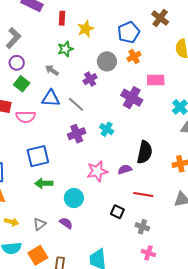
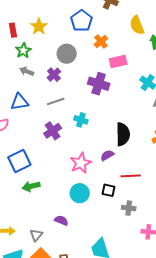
red rectangle: (62, 18) -> (13, 30), moved
orange cross: (134, 56) -> (101, 41), moved
gray arrow: (52, 70) -> (27, 71), moved
gray line: (76, 104) -> (56, 102), moved, turned -48
cyan circle: (74, 198) -> (80, 193), moved
black square: (117, 212) -> (109, 190), moved
gray triangle: (40, 224) -> (36, 235), moved
gray cross: (142, 227) -> (129, 208), moved

